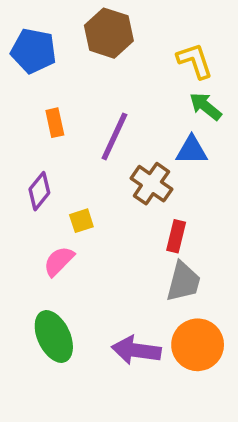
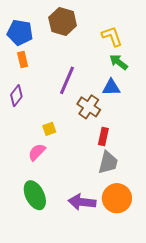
orange rectangle: (55, 123) -> (23, 59), moved
purple diamond: (39, 191) -> (16, 96), moved

